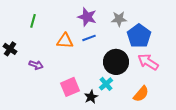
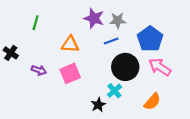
gray star: (119, 19) -> (118, 21), moved
blue line: (89, 38) -> (111, 41), moved
pink square: (70, 87) -> (70, 73), moved

